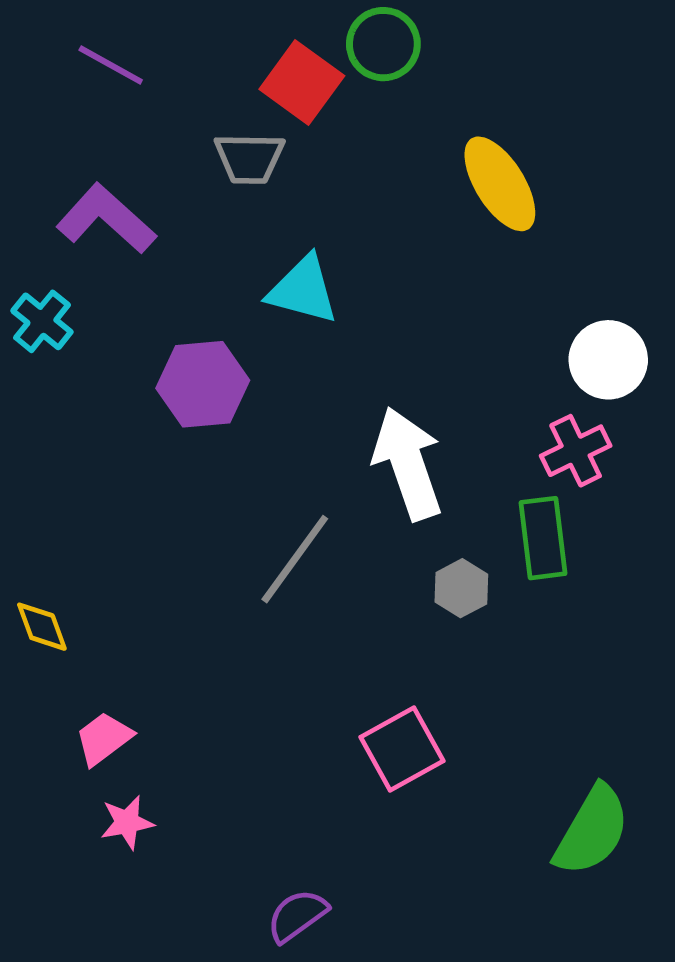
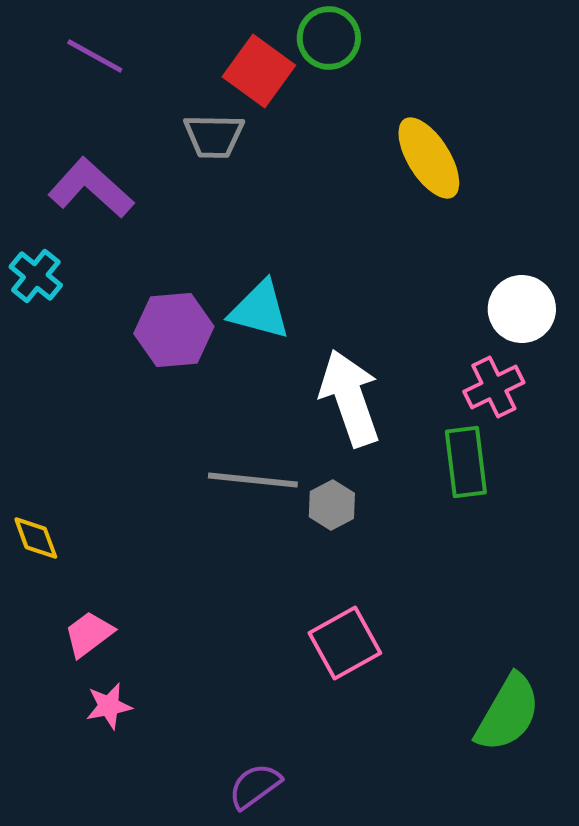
cyan triangle: (303, 290) -> (260, 310), moved
gray line: (295, 559) -> (253, 480), turned 60
gray hexagon: (461, 588) -> (332, 505), moved

